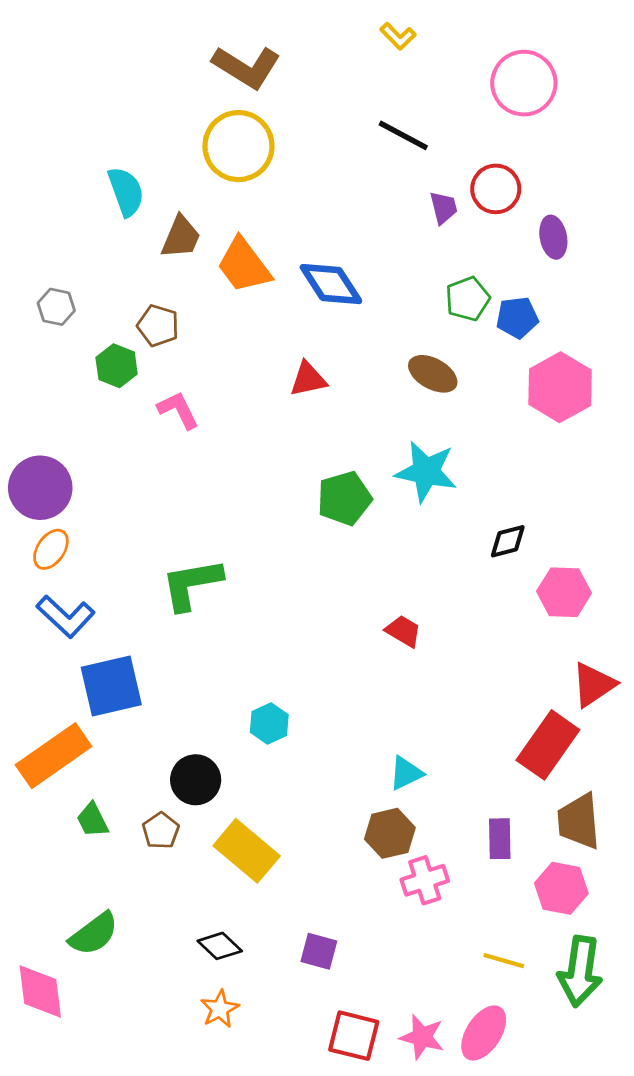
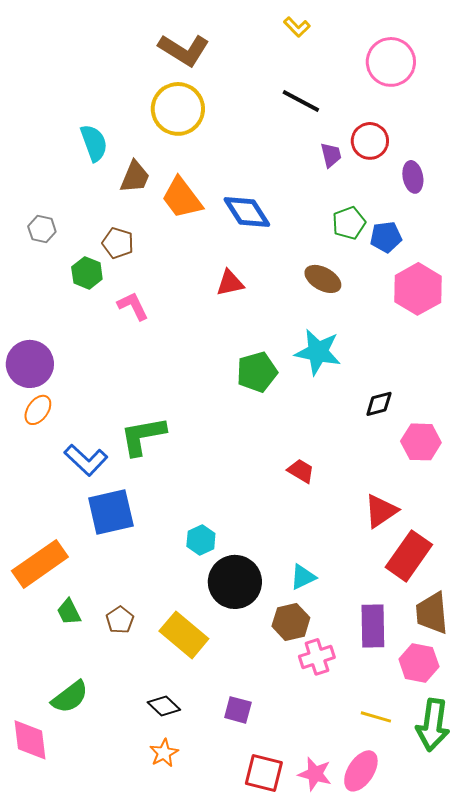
blue L-shape: (66, 616) -> (86, 460), moved
red triangle: (594, 685) -> (381, 511), moved
blue square: (111, 686) -> (111, 512), moved
black circle: (196, 780) -> (235, 582), moved, size x1.4
purple rectangle: (500, 839) -> (373, 626), size x1.4

